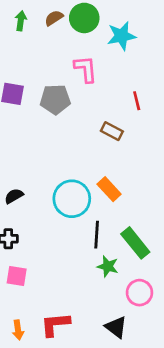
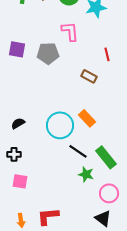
black line: (97, 235) -> (78, 151), turned -60
black triangle: (116, 327) -> (103, 218), moved

